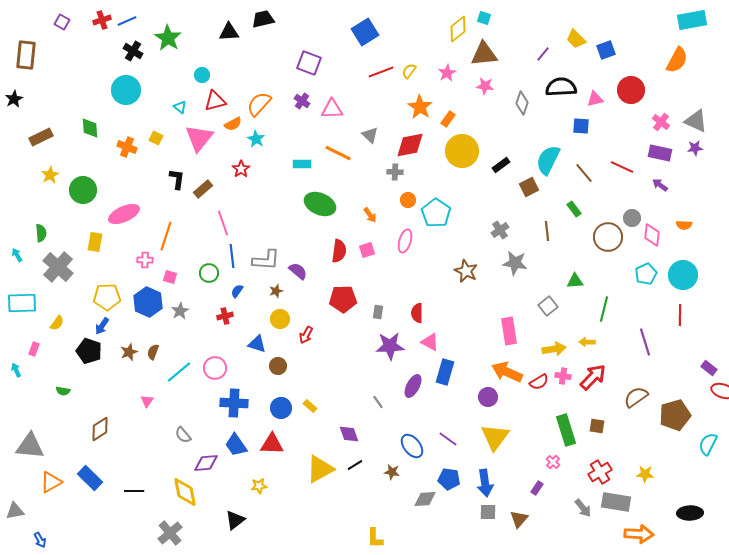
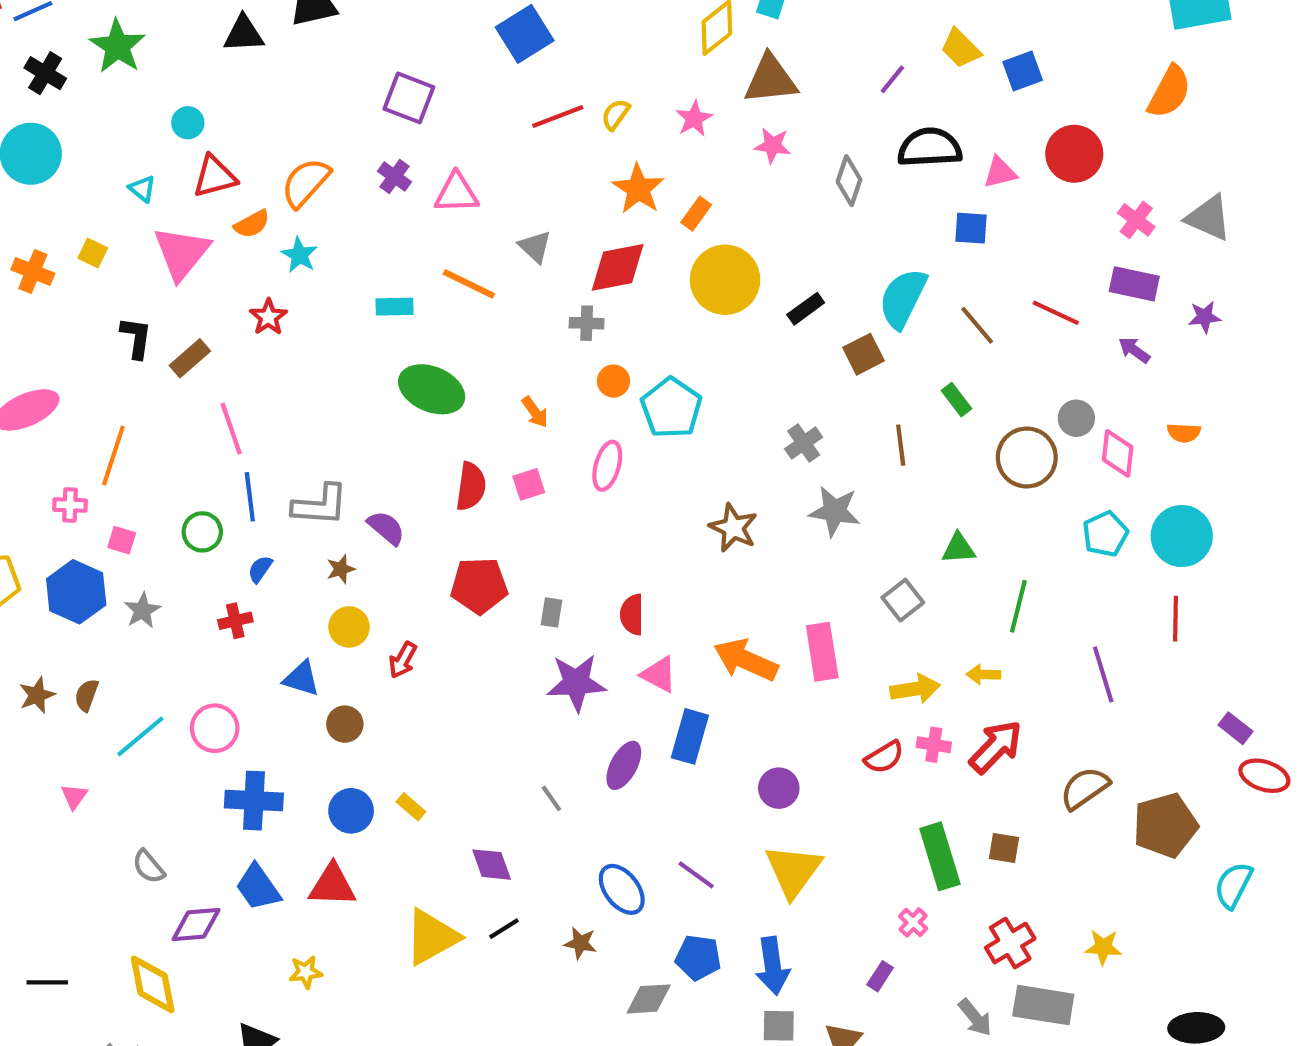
purple star: (695, 148) -> (1204, 317), moved
orange arrow: (507, 372) -> (746, 660), moved

